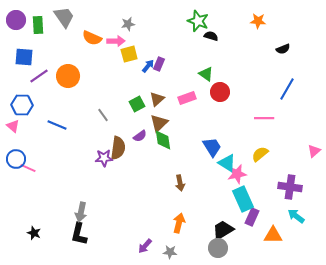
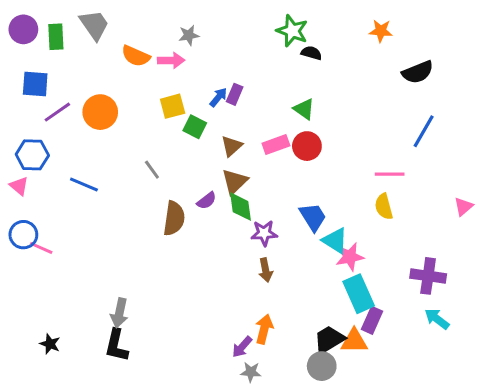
black semicircle: (283, 49) -> (418, 72), size x1.5
yellow square: (129, 54) -> (173, 106), moved
red circle: (220, 92) -> (307, 146), moved
green square: (137, 104) -> (195, 127), moved, turned -35
pink triangle: (314, 151) -> (463, 207), moved
yellow semicircle: (260, 154) -> (384, 207), moved, turned -66
purple star: (104, 158) -> (264, 233), moved
orange triangle: (273, 235) -> (354, 341), moved
purple arrow: (145, 246) -> (242, 347), moved

